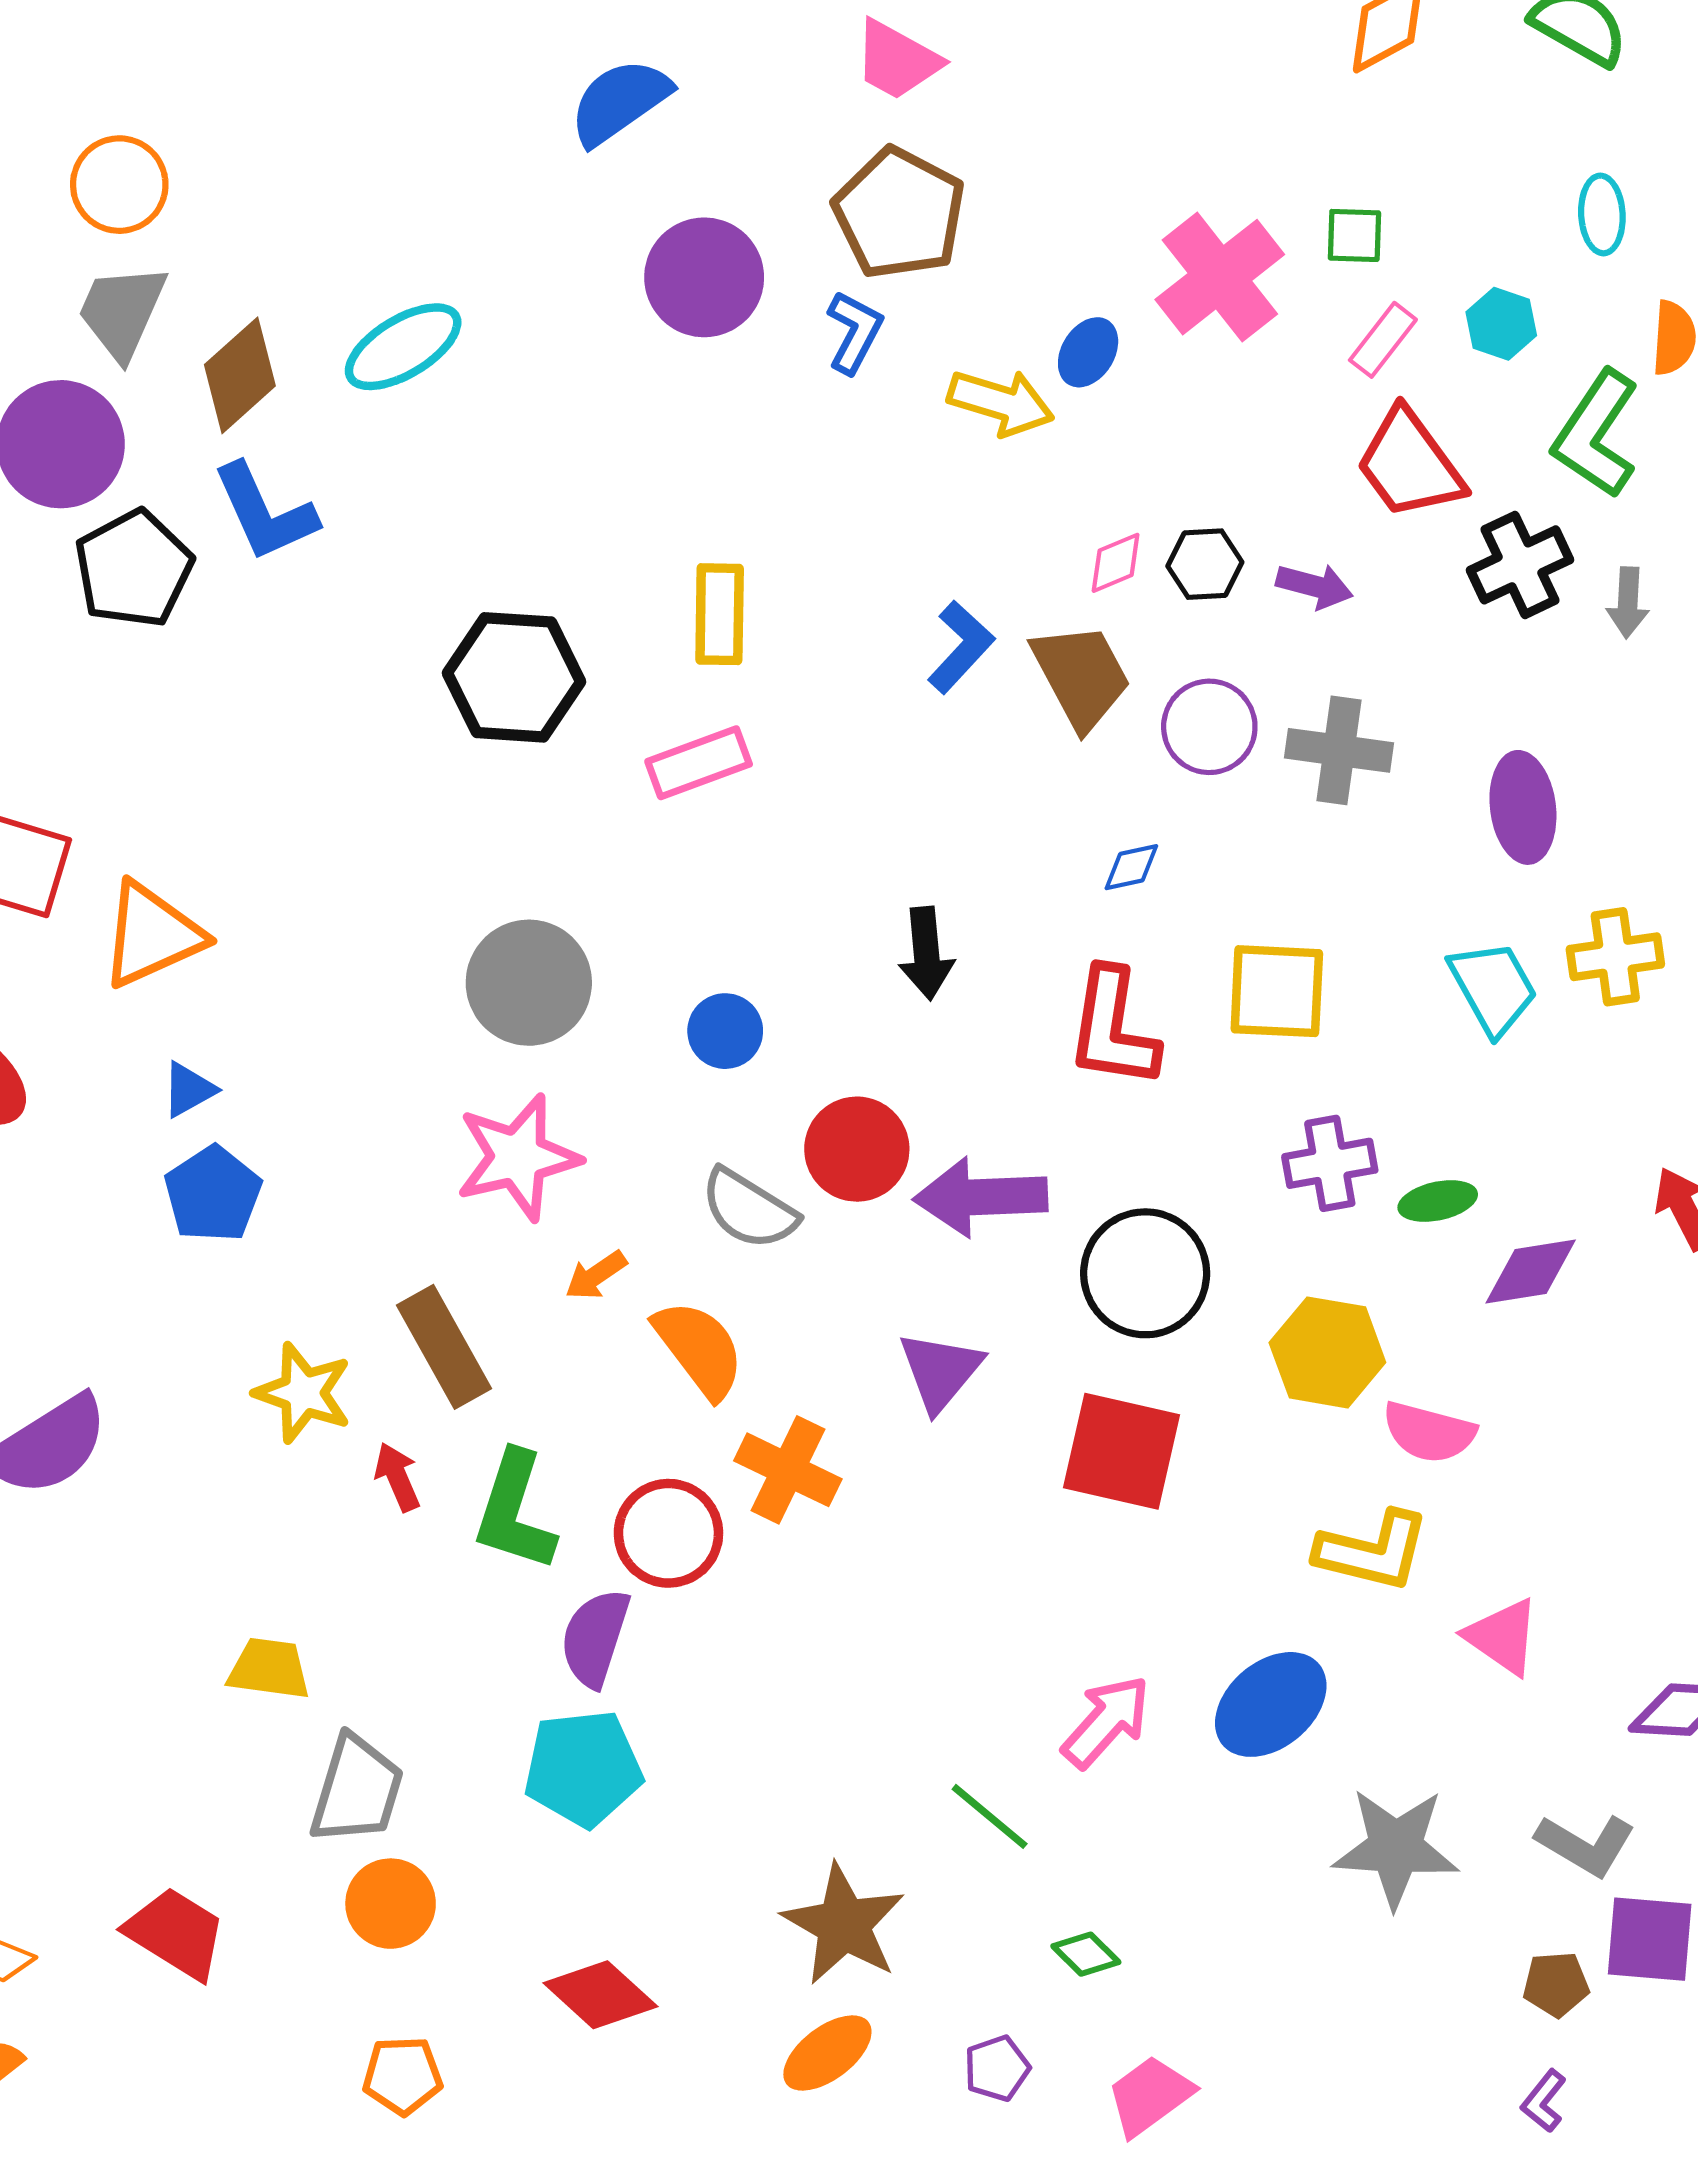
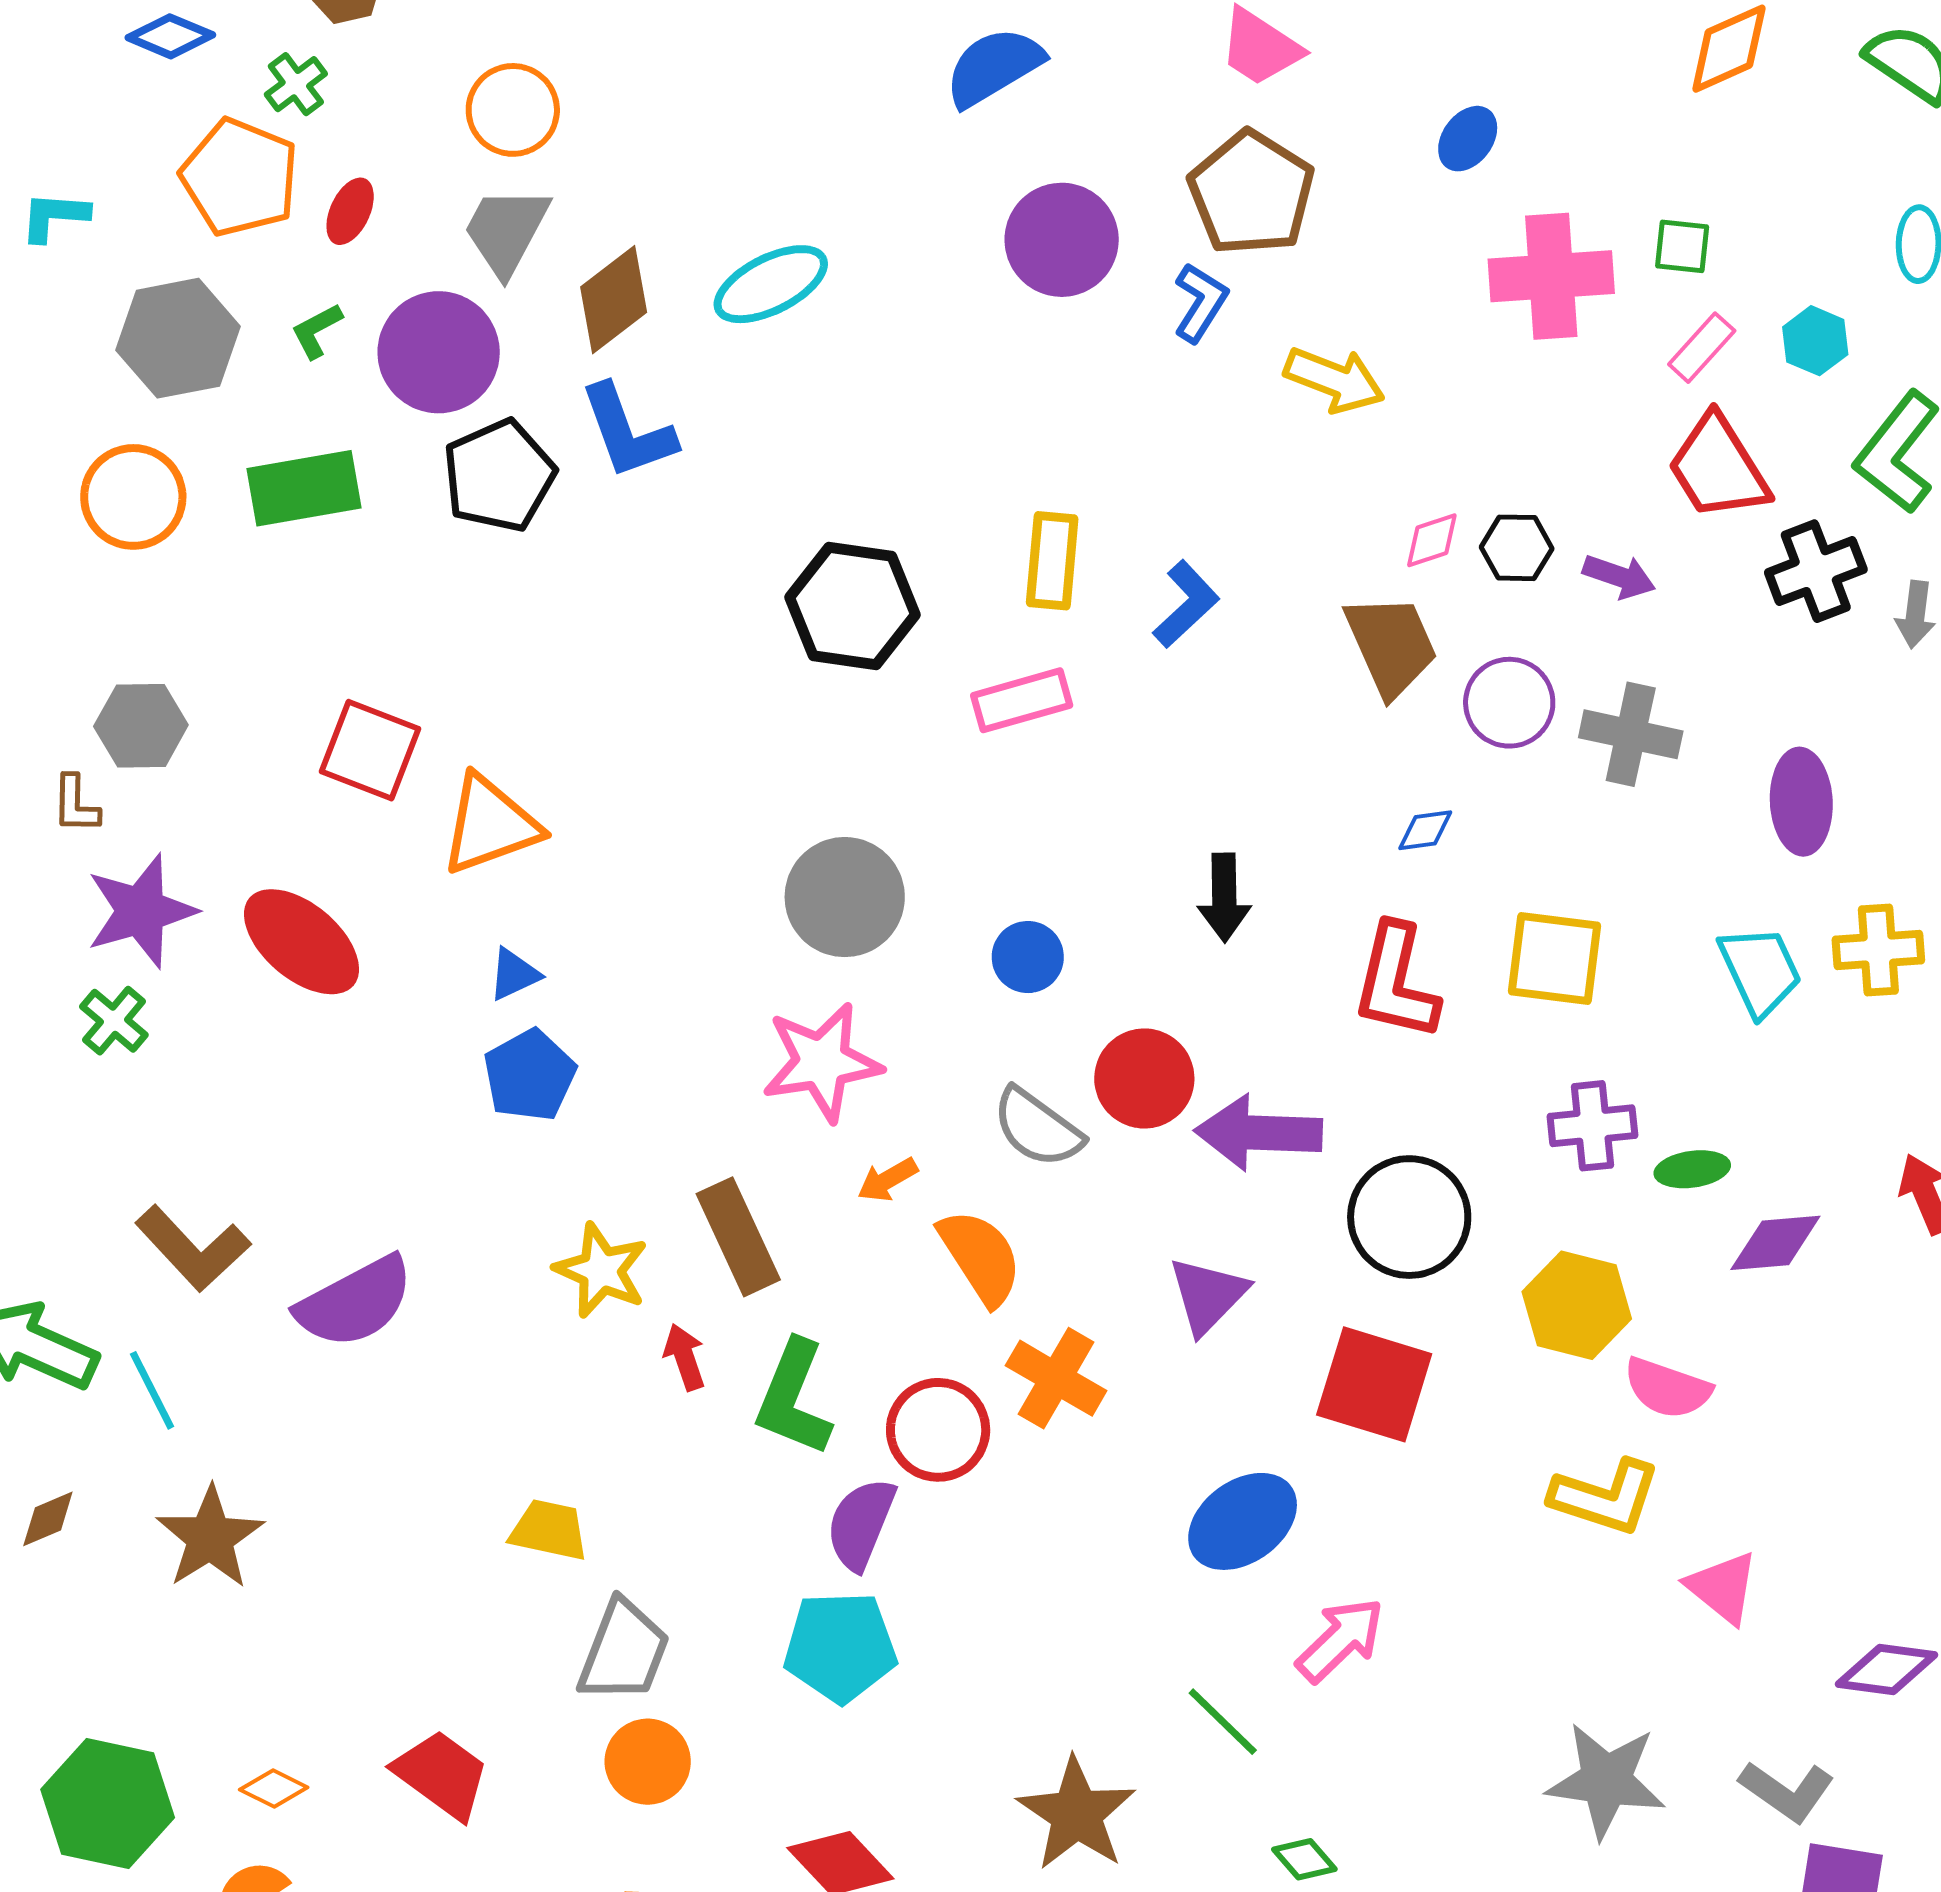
pink cross: (1220, 277) -> (1551, 276), turned 30
blue ellipse: (1088, 352) -> (1468, 139), moved
blue L-shape: (961, 647) -> (1186, 604), moved
blue ellipse: (1271, 1704) -> (1243, 1521), moved

